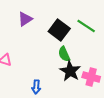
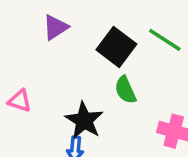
black star: (70, 71) -> (84, 120), moved

